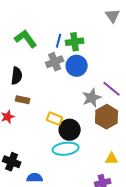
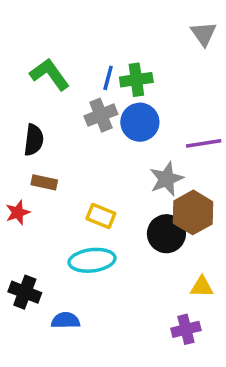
purple line: (112, 89) -> (204, 143), moved, turned -48
black circle: (70, 130) -> (166, 234), moved
cyan ellipse: (66, 149) -> (92, 260), moved

